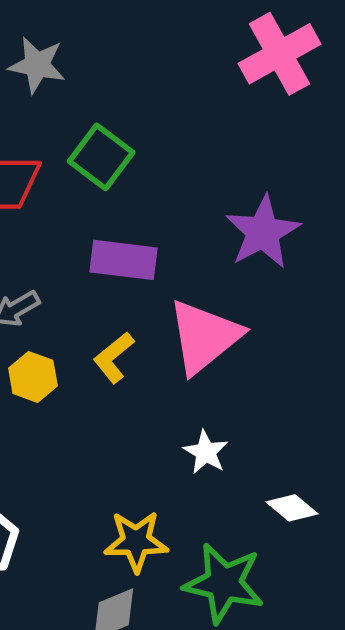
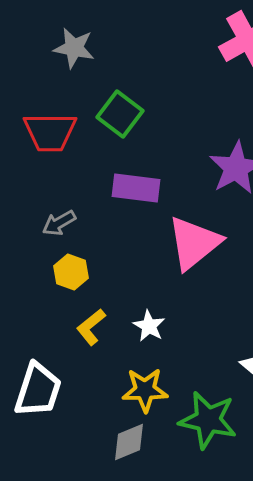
yellow L-shape: (114, 357) -> (91, 327), moved
white star: (206, 452) -> (149, 326), moved

